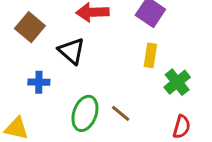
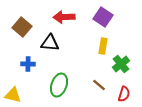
black triangle: (72, 51) -> (50, 43), turned -36
brown line: (121, 113) -> (99, 85), moved

